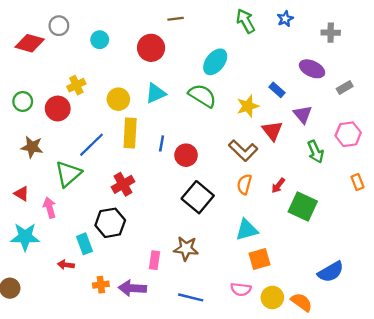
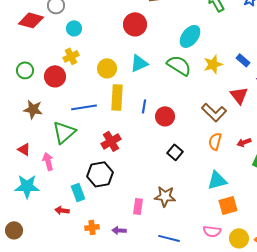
cyan circle: (100, 40) -> (74, 28), moved
yellow star: (248, 106) -> (213, 64), moved
blue line: (92, 145) -> (84, 107), turned 35
red arrow: (278, 185) -> (244, 142), turned 32
black square: (198, 197) -> (175, 152), size x0.6
purple arrow: (132, 288) -> (119, 230), size x0.6

